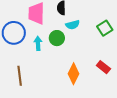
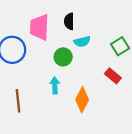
cyan arrow: (38, 43) -> (55, 85), moved
red rectangle: (103, 67) -> (113, 76), moved

